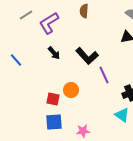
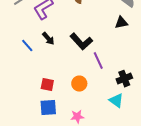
blue line: (16, 60) -> (27, 46), moved
orange circle: (71, 90) -> (79, 84), moved

